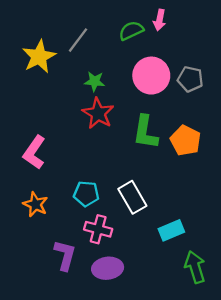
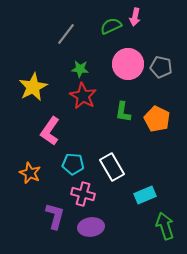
yellow star: (39, 57) -> (33, 87), moved
green L-shape: (145, 132) -> (123, 112), size x0.7
pink L-shape: (34, 152) -> (50, 131), moved

